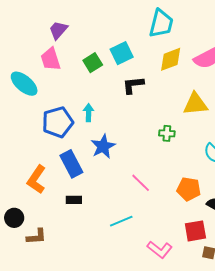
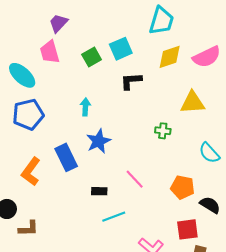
blue pentagon: (58, 122) -> (28, 114), moved
black rectangle: (74, 200) -> (99, 191), moved

